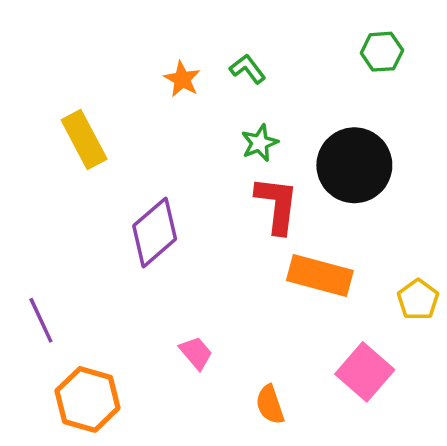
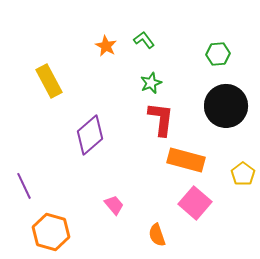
green hexagon: (382, 52) -> (218, 54), moved
black circle: (354, 165) -> (226, 106), moved
pink square: (365, 372) -> (195, 203), moved

